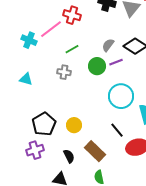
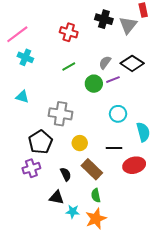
pink line: (51, 29) -> (17, 34), moved
gray cross: (64, 72) -> (61, 114), moved, size x1.6
cyan circle: (121, 96) -> (118, 114), size x0.7
yellow circle: (74, 125) -> (80, 143), moved
black line: (117, 130) -> (114, 148), turned -49

